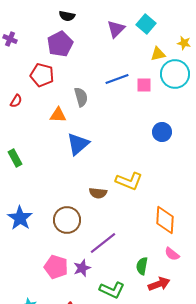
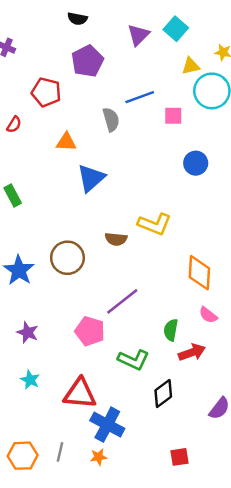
purple pentagon: (60, 44) -> (87, 61), moved
pink square: (144, 85) -> (173, 116), moved
gray semicircle: (81, 97) -> (111, 120), moved
brown circle: (67, 220) -> (67, 258), moved
pink pentagon: (56, 267) -> (90, 331), moved
purple star: (82, 268) -> (28, 332), moved, turned -30

